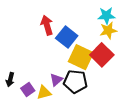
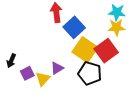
black pentagon: (75, 82) -> (90, 73), moved
yellow triangle: (44, 92) -> (43, 79), turned -42

